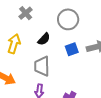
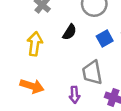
gray trapezoid: (42, 66) -> (92, 73), moved

